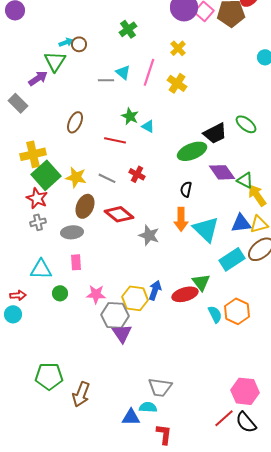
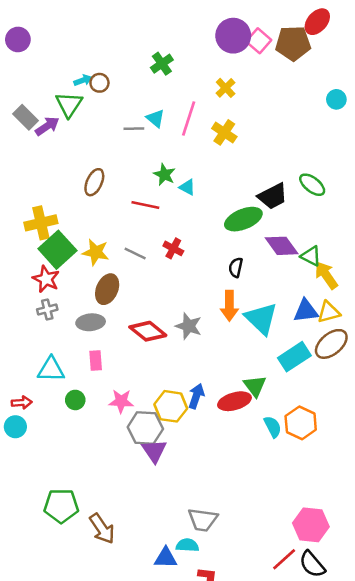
gray rectangle: (18, 103) -> (26, 117), moved
red diamond: (119, 214) -> (148, 331), moved
brown arrow: (81, 394) -> (102, 529), turned -55

